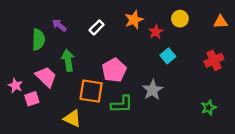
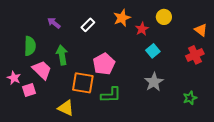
orange triangle: (221, 22) -> (201, 30), moved, turned 40
green semicircle: (38, 40) -> (30, 46), moved
gray star: (153, 90) -> (154, 82), moved

